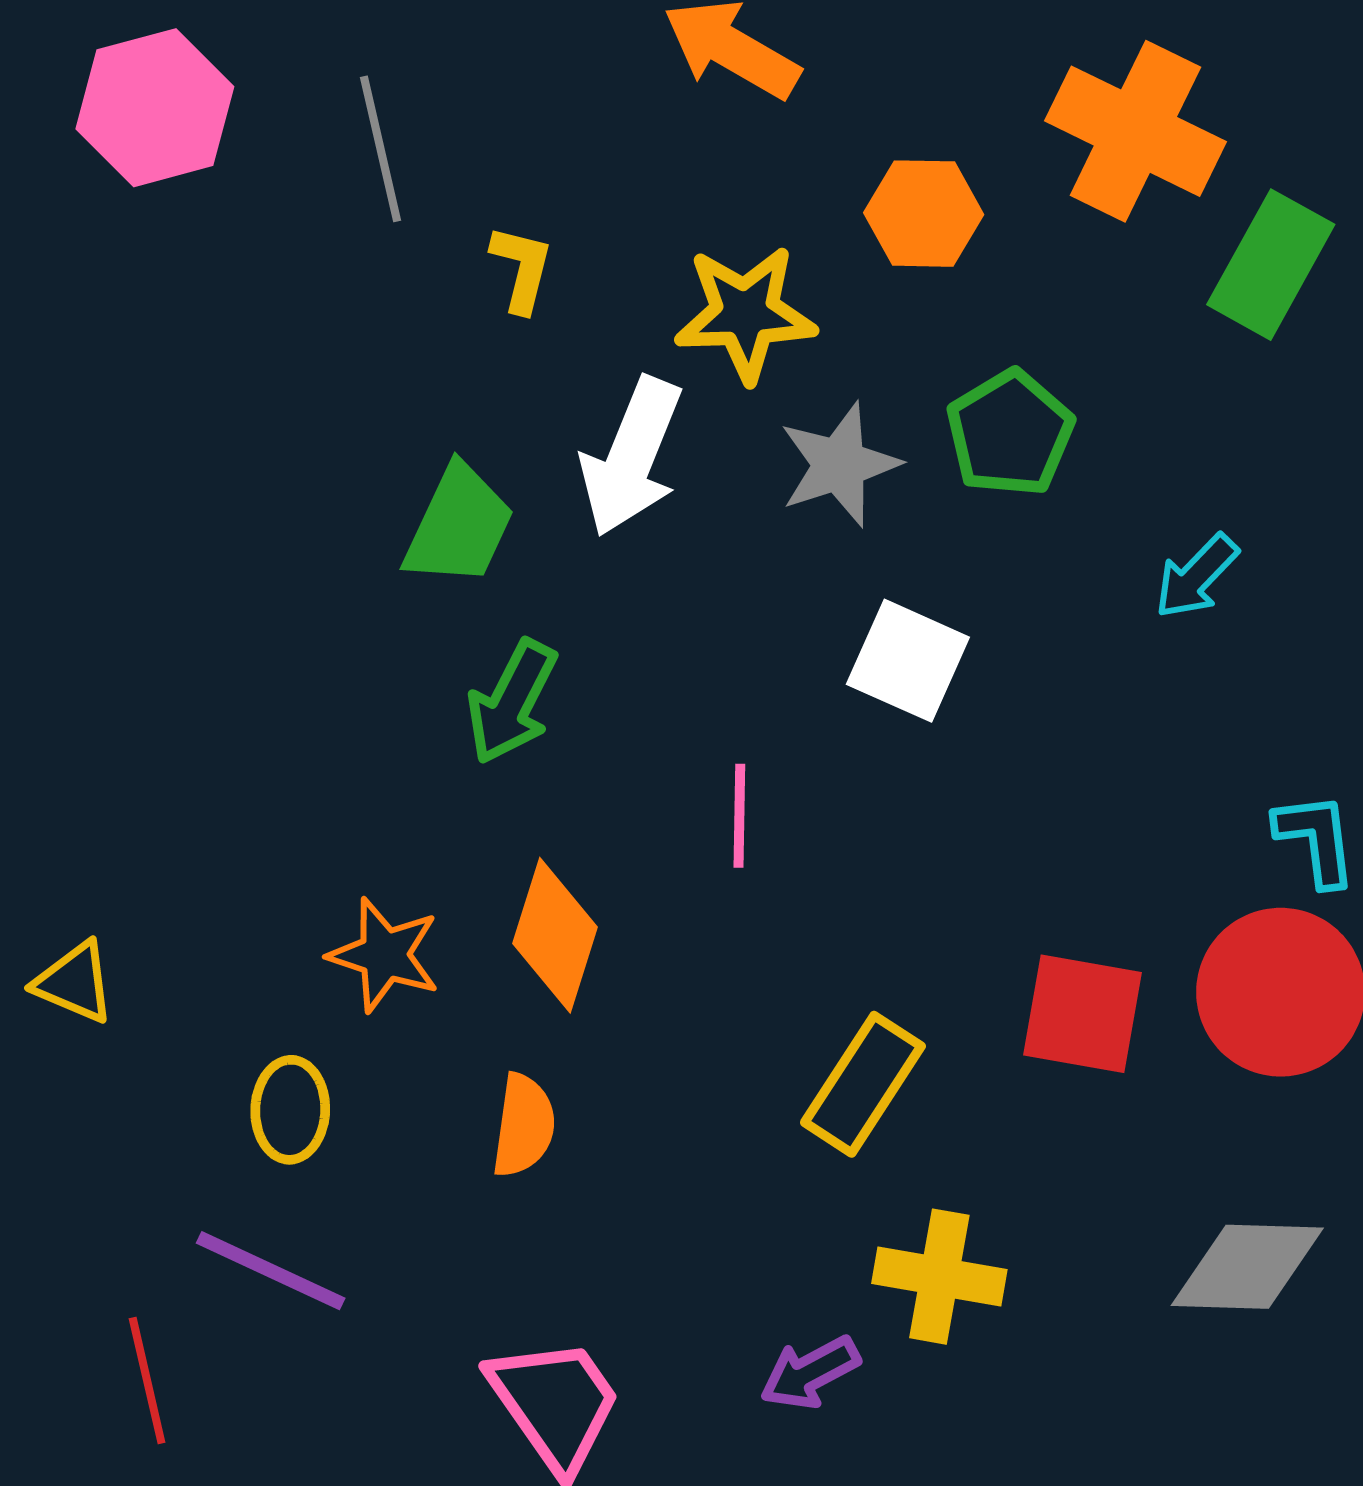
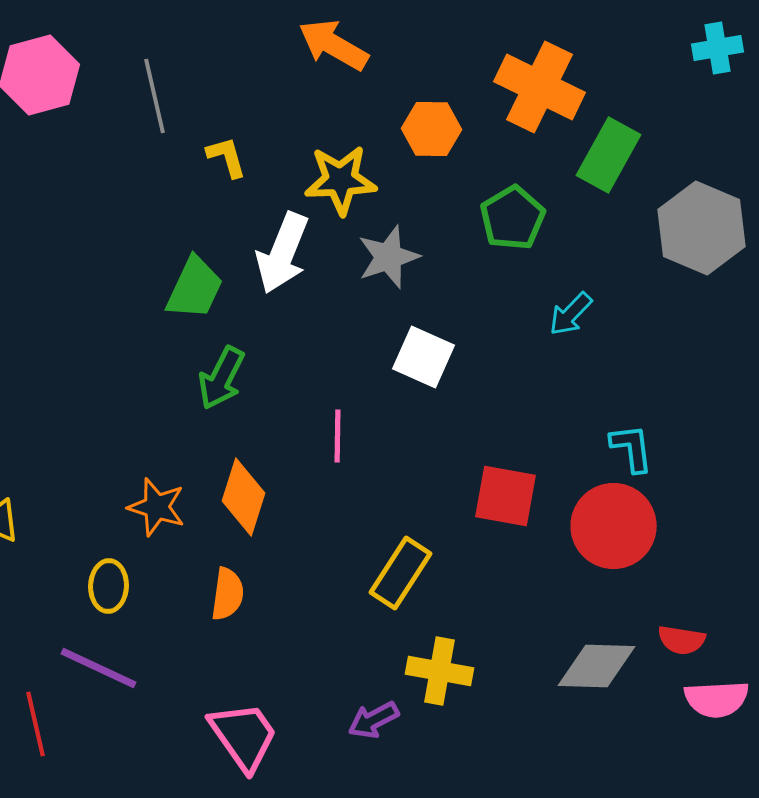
yellow L-shape: (522, 269) -> (226, 157), turned -30
green pentagon: (1010, 433) -> (512, 218), moved
red square: (1083, 1014) -> (506, 496), moved

